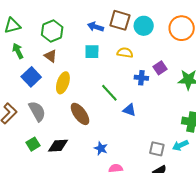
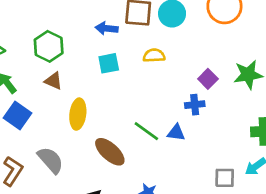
purple square: (160, 68) -> (208, 79), moved
blue square: (31, 77) -> (18, 115), moved
blue cross: (141, 78) -> (195, 105), moved
green line: (109, 93) -> (146, 131), moved

